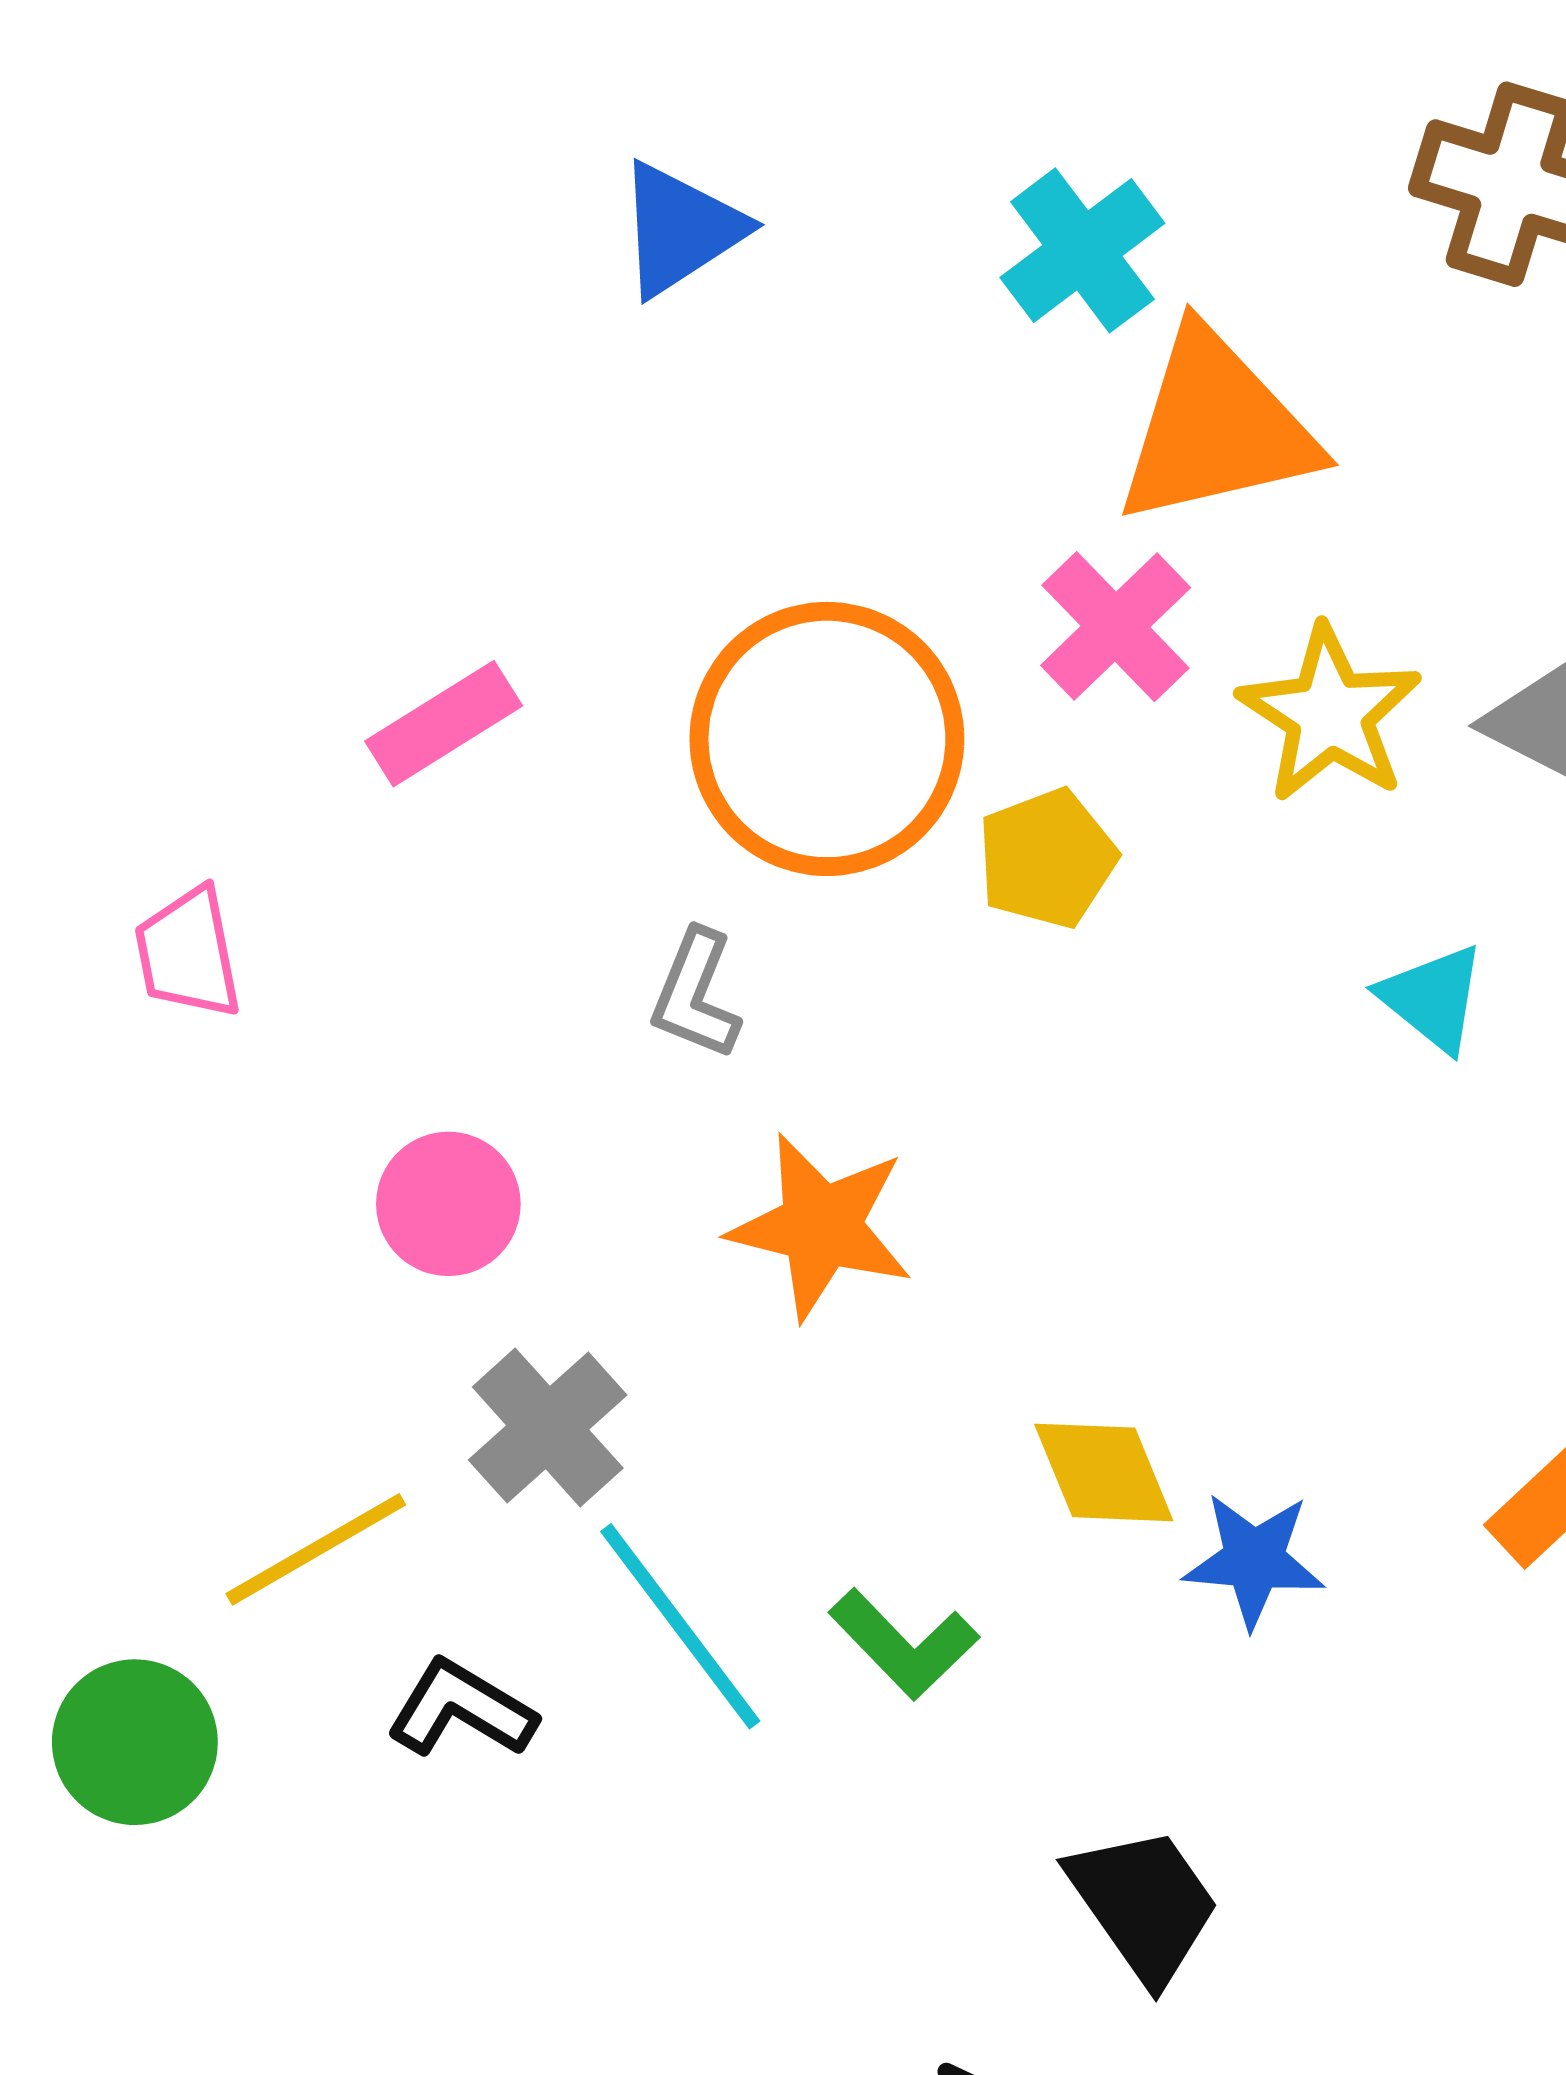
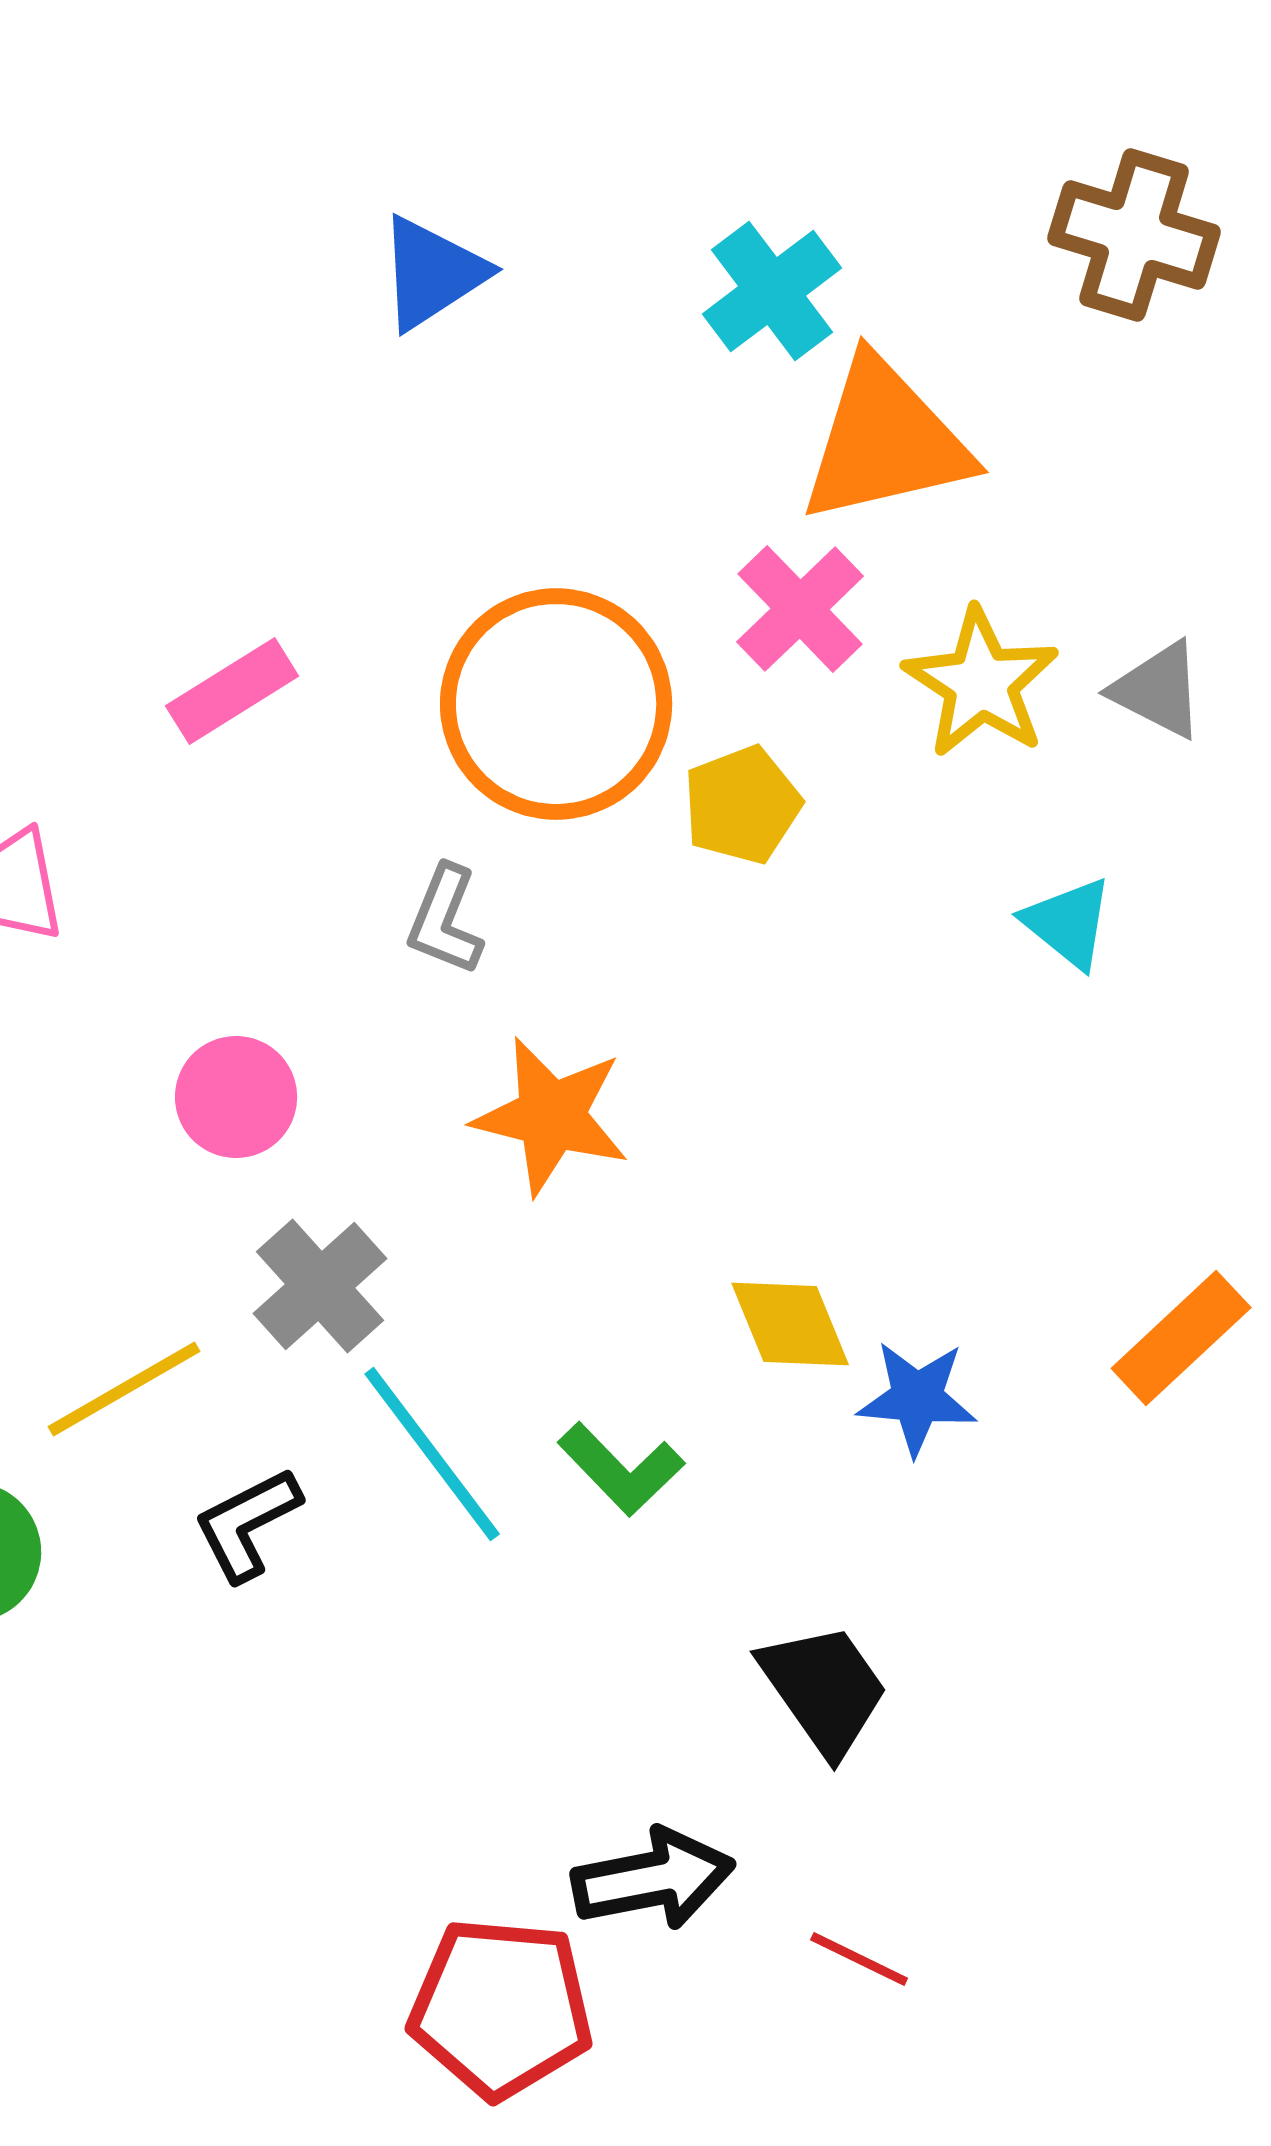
black L-shape: (461, 1709) -> (247, 1524), turned -58

